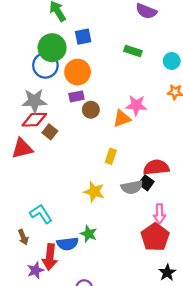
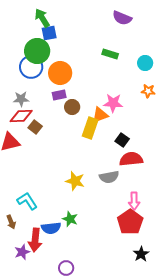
blue square: (83, 37) -> (49, 33), moved
gray star: (34, 101) -> (21, 99), size x0.7
yellow rectangle: (111, 156) -> (90, 128), moved, size x1.5
black square: (146, 183) -> (122, 140), moved

